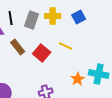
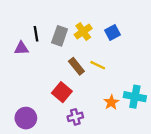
yellow cross: (53, 16) -> (83, 31), turned -35
brown rectangle: (18, 47) -> (76, 66), moved
red square: (42, 53) -> (62, 92), moved

